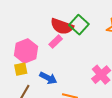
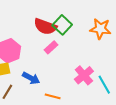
pink rectangle: (56, 42) -> (51, 47), moved

